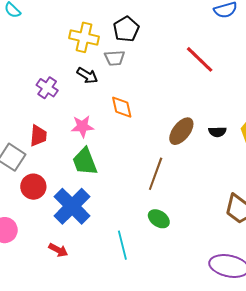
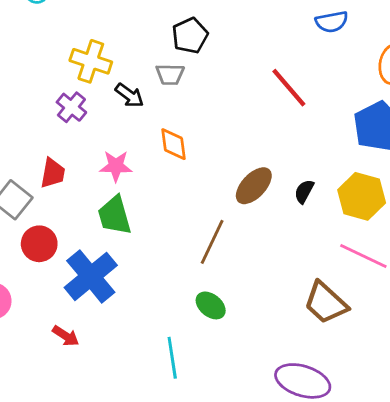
yellow cross: (84, 37) -> (91, 61), moved
black semicircle: (217, 132) -> (304, 191), turned 114
cyan line: (122, 245) -> (172, 358), moved

